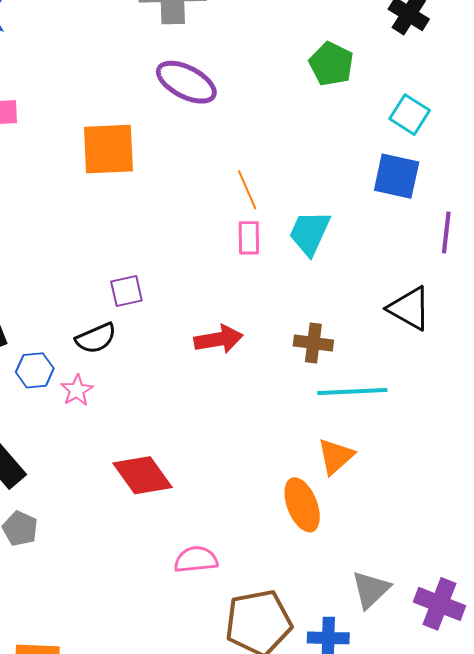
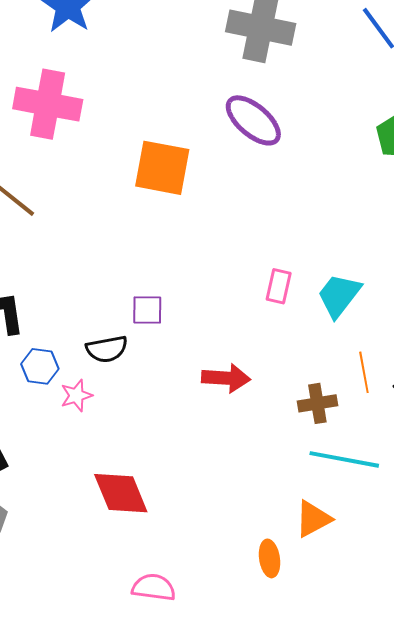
orange line: (247, 190) -> (364, 372), moved
brown cross: (313, 343) -> (317, 403), turned -30
orange ellipse: (302, 505) -> (270, 558), size x0.7

